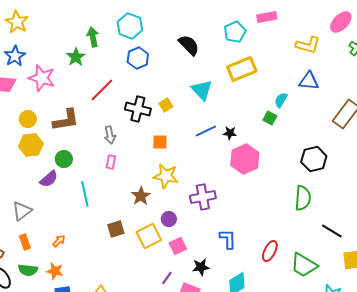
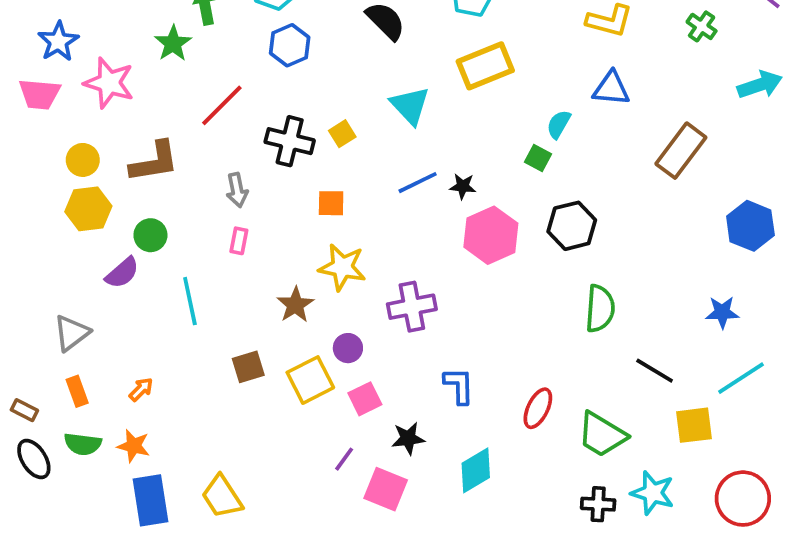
black hexagon: (314, 159) -> (572, 226), moved

